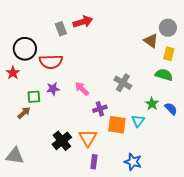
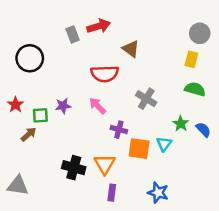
brown triangle: (151, 41) -> (131, 49), moved
yellow rectangle: (169, 54) -> (191, 59), moved
red semicircle: (51, 62) -> (105, 74), moved
red star: (13, 73) -> (15, 105), moved
purple cross: (100, 109) -> (119, 130), turned 32
black cross: (62, 141) -> (74, 168), turned -36

